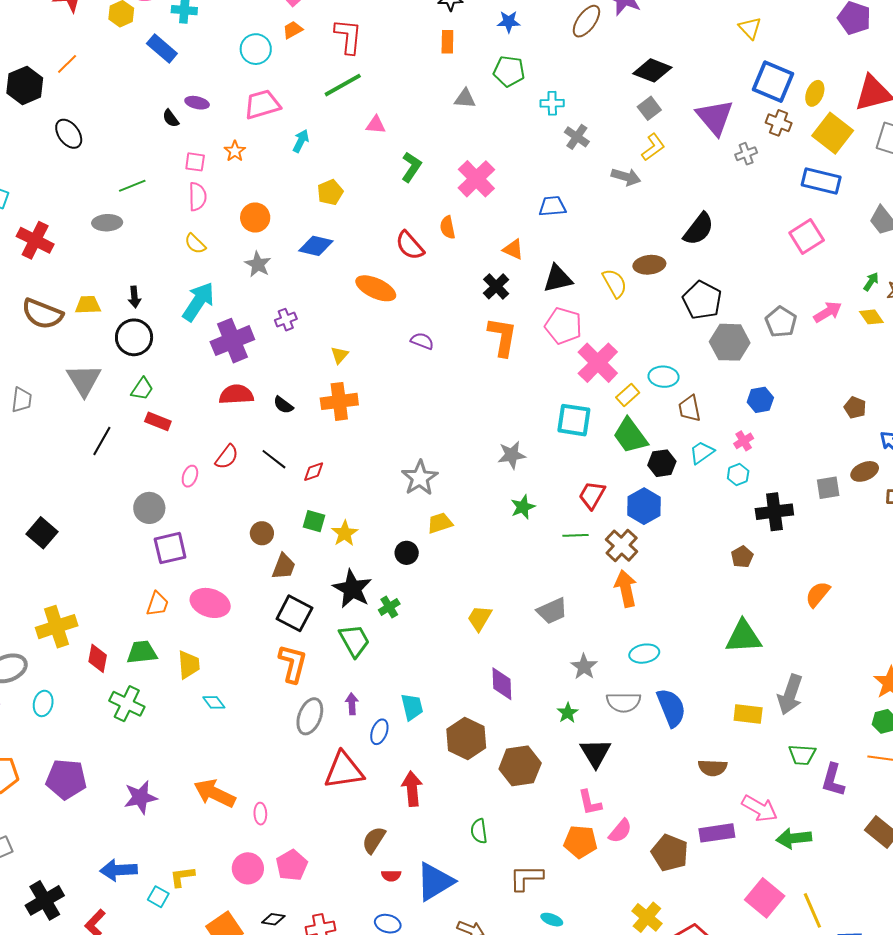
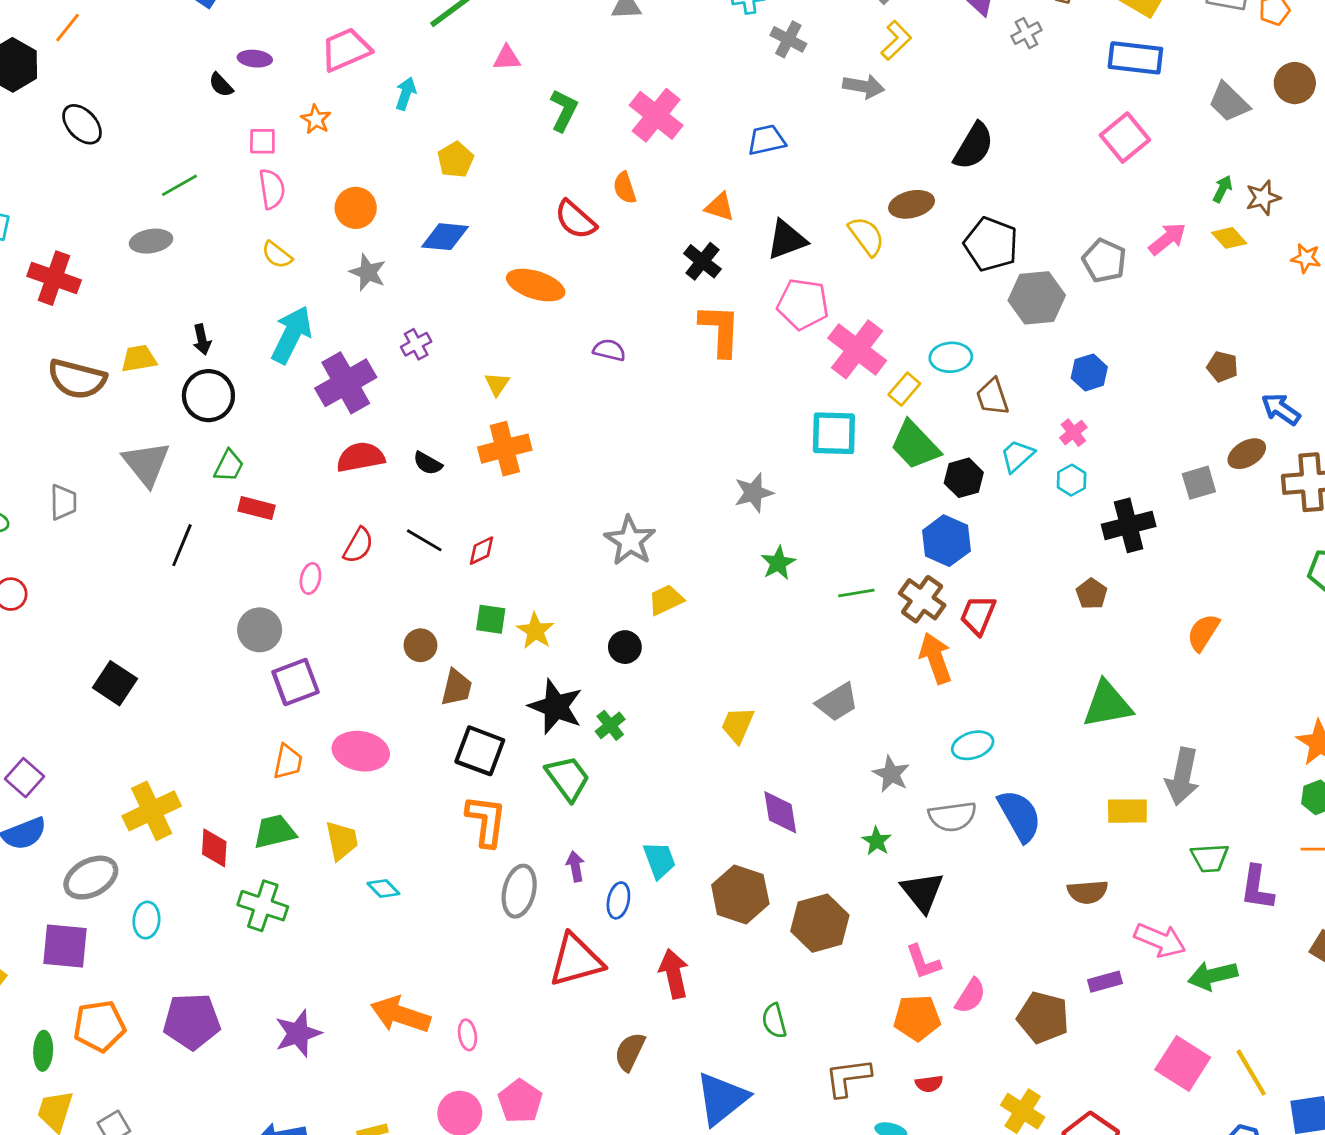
red trapezoid: (592, 495) -> (978, 615), moved
purple rectangle: (717, 833) -> (1105, 982), size x0.7
red semicircle: (391, 876) -> (929, 1084), moved

